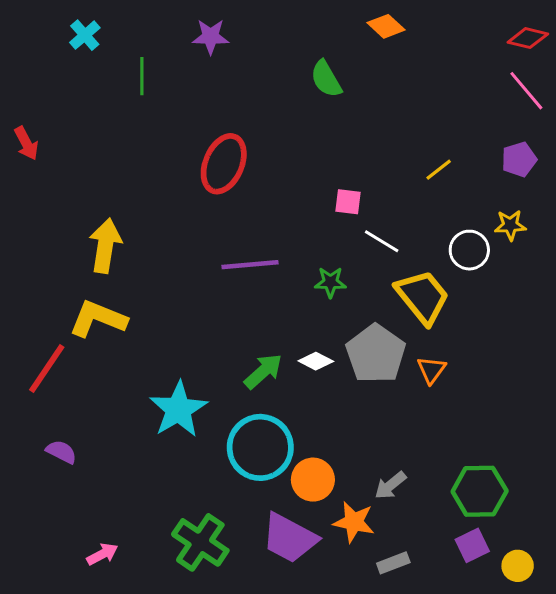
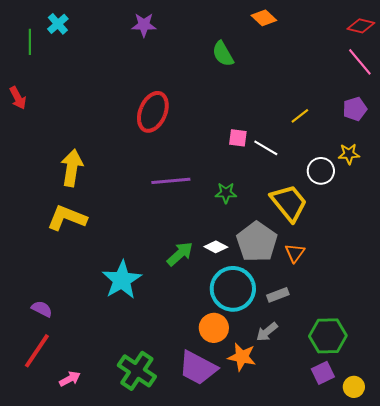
green line: (142, 76) -> (30, 42), moved
white line: (382, 241) -> (266, 148), moved
red line: (47, 368) -> (37, 351), moved
cyan circle: (260, 447) -> (233, 289), moved
gray rectangle: (393, 563) -> (278, 295), moved

